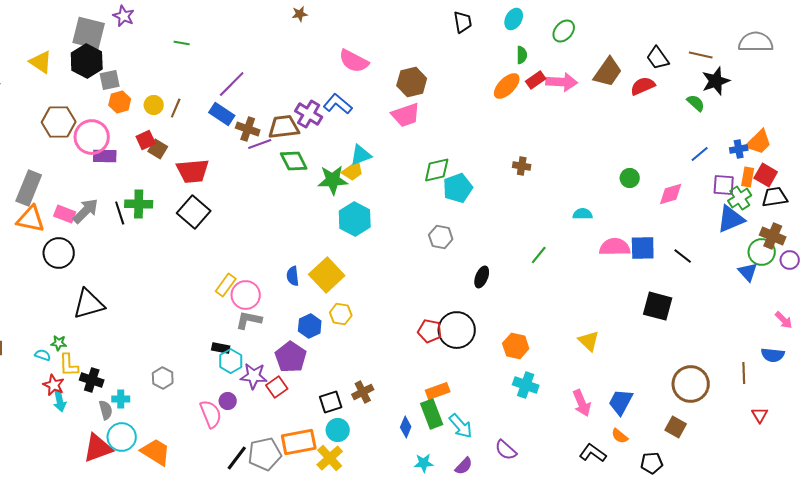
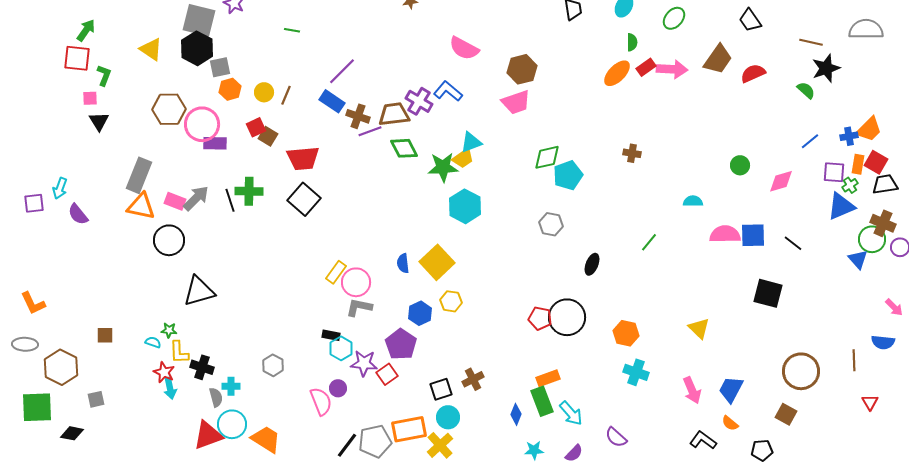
black trapezoid: (658, 58) -> (750, 20), moved
green cross: (740, 198) -> (850, 185), size x0.7

